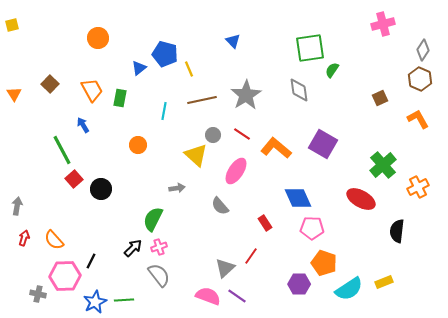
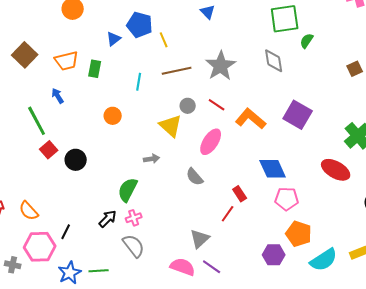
brown square: (50, 84) -> (25, 55), size x1.4
orange trapezoid: (92, 90) -> (67, 61), turned 105
red line: (251, 256) -> (228, 214), moved

